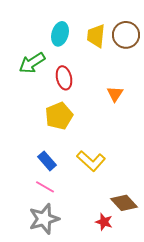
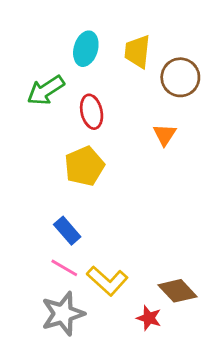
brown circle: (126, 35) -> (180, 77), moved
yellow L-shape: (91, 161) -> (107, 281), moved

